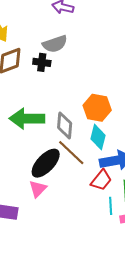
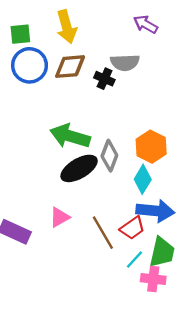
brown line: (71, 153) -> (103, 233), moved
black ellipse: (46, 163) -> (79, 168), moved
cyan line: (111, 206) -> (135, 259), turned 30

